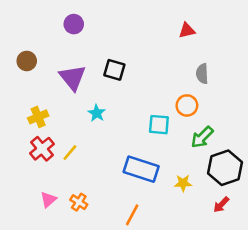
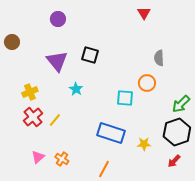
red triangle: (187, 30) -> (144, 13), moved, turned -48
brown circle: (27, 61) -> (12, 42), moved
green arrow: (202, 137) -> (181, 104), moved

